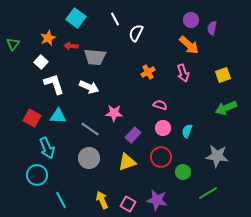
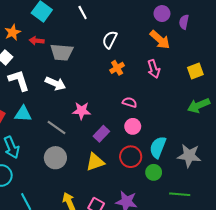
white semicircle: (136, 33) -> (110, 40), moved
cyan semicircle: (187, 131) -> (158, 147), moved, size x1.5
green line: (208, 193) -> (180, 194), turned 36

